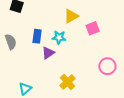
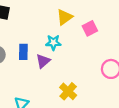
blue rectangle: (37, 36) -> (23, 52), moved

